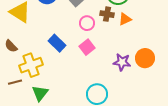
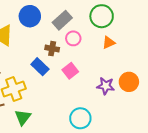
brown cross: (107, 14) -> (52, 49), moved
pink circle: (87, 23) -> (73, 38), moved

